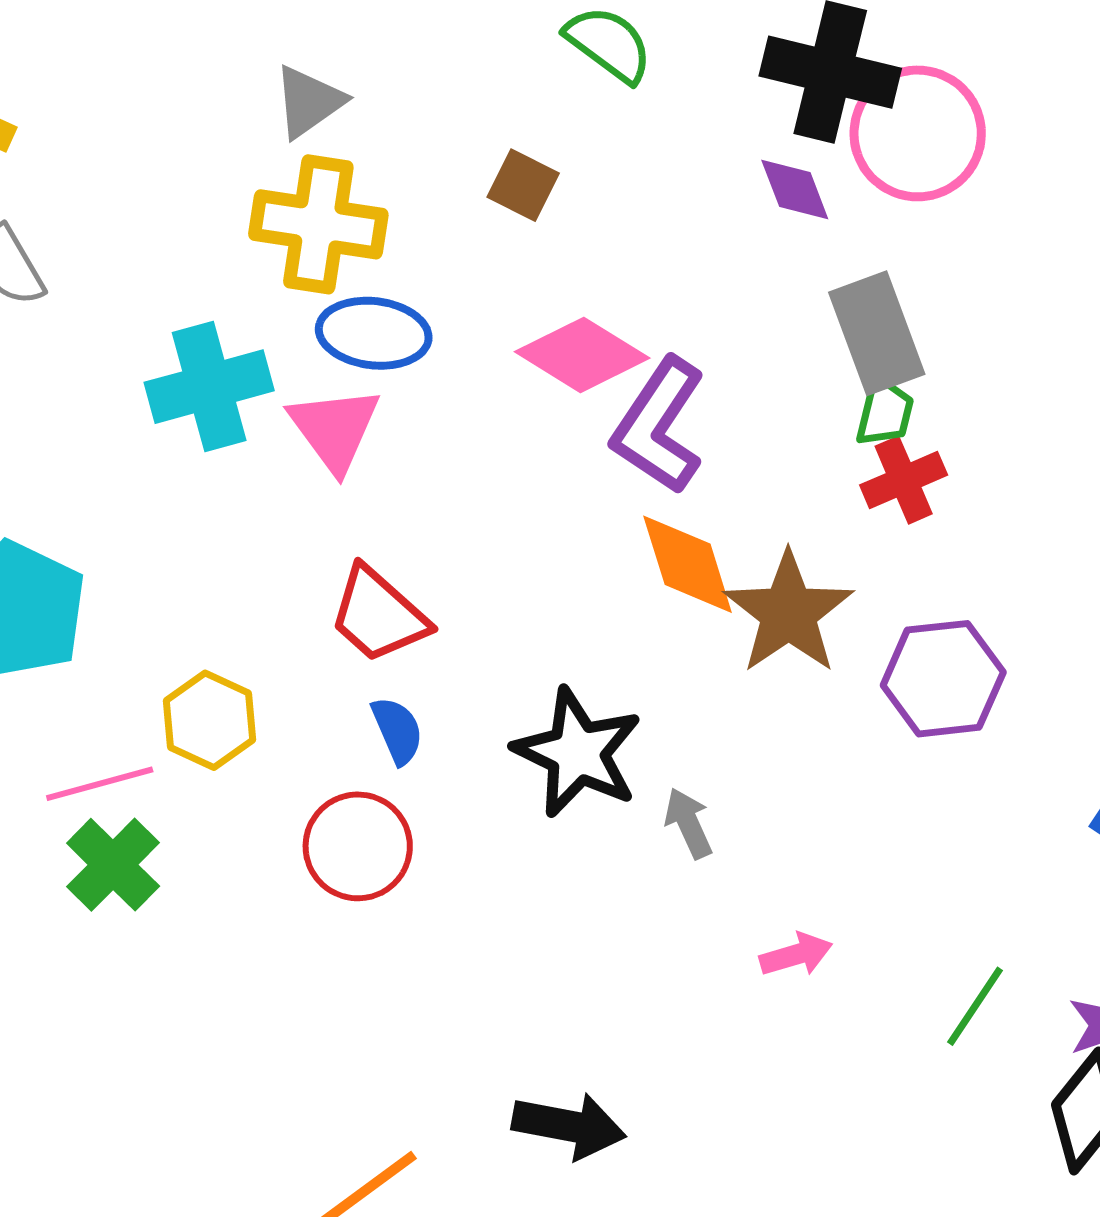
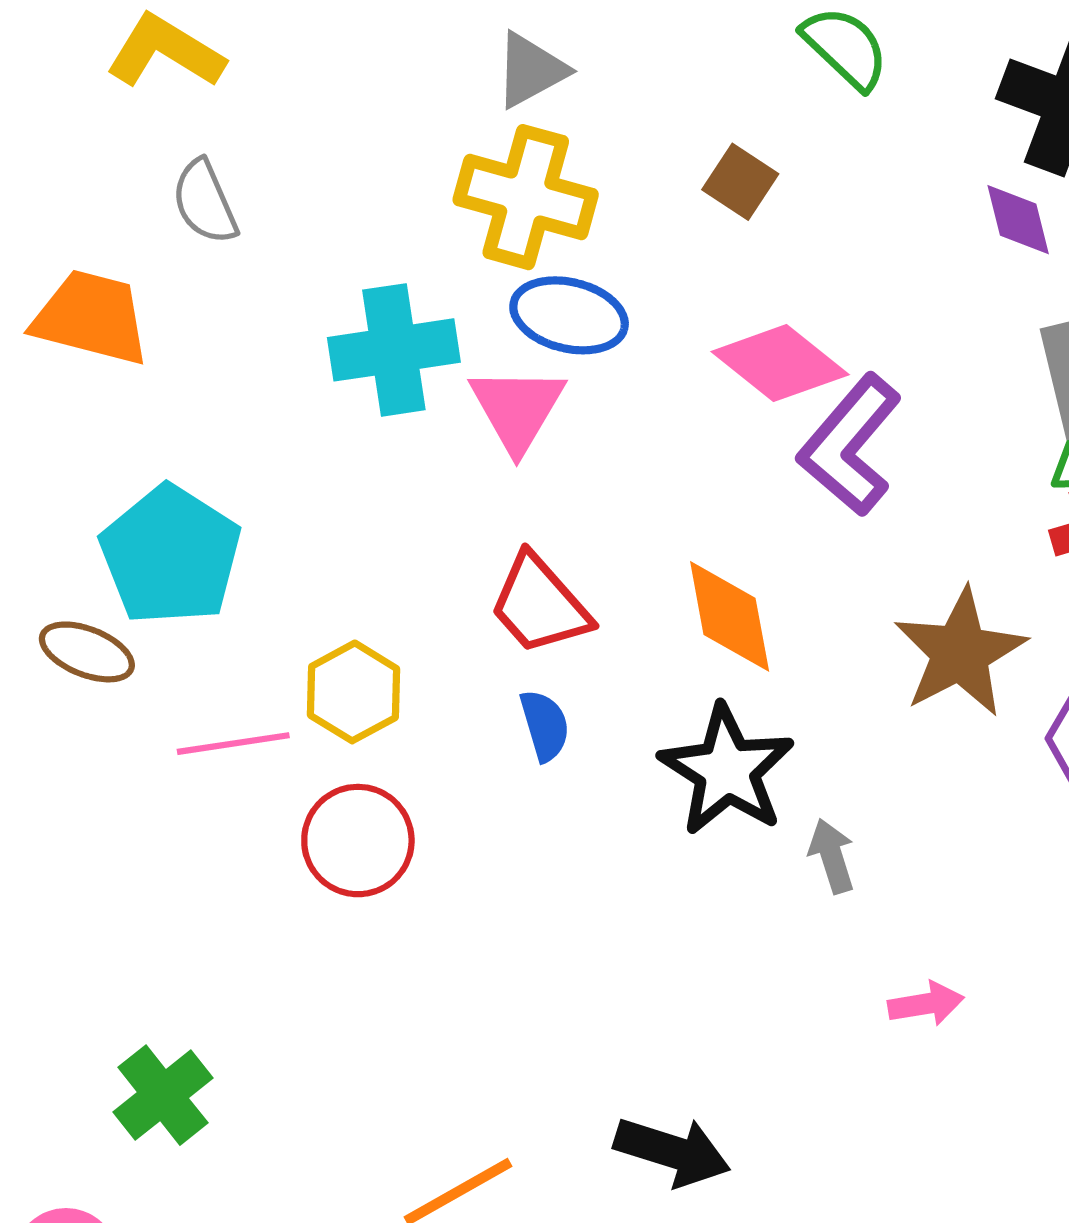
orange diamond: (688, 564) -> (730, 616), moved
red circle: (358, 846) -> (358, 841), moved
green cross: (113, 865) -> (163, 1095), moved

